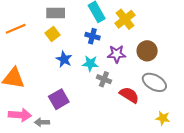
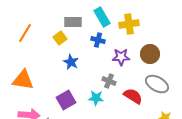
gray rectangle: (56, 13) -> (73, 22), moved
yellow cross: (125, 19) -> (129, 24), turned 30
orange line: (16, 29) -> (25, 33), turned -36
cyan star: (90, 63) -> (96, 98), moved

